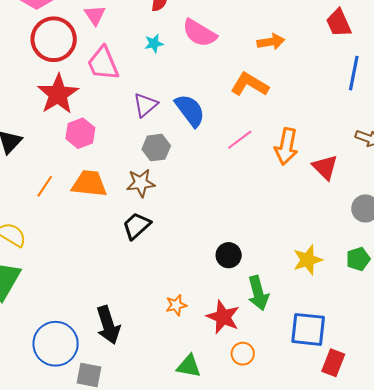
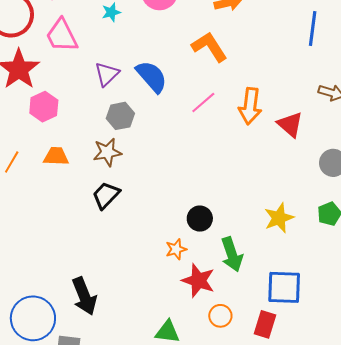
orange L-shape: (250, 84) -> (209, 47), turned 30
orange trapezoid: (89, 184) -> (56, 156), size x0.7
orange star: (176, 305) -> (176, 249), moved
red rectangle: (333, 363) -> (265, 324), moved

